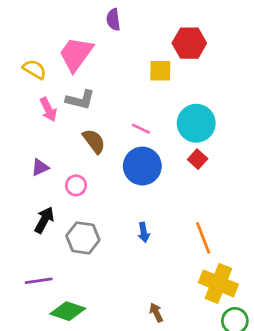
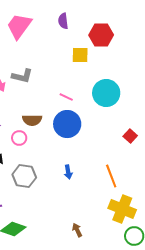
purple semicircle: (113, 20) -> (63, 21), moved
pink trapezoid: (76, 54) -> (19, 26), moved
brown semicircle: (94, 141) -> (32, 120), moved, turned 126
red square: (198, 159) -> (130, 136), moved

